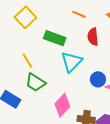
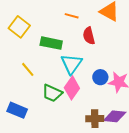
green trapezoid: (35, 83) -> (52, 93), moved
pink diamond: (62, 105) -> (72, 88), moved

